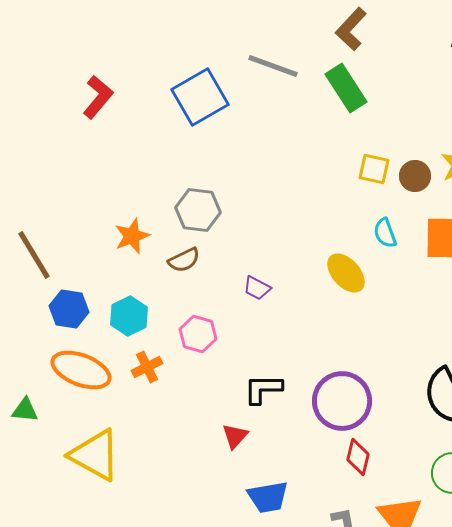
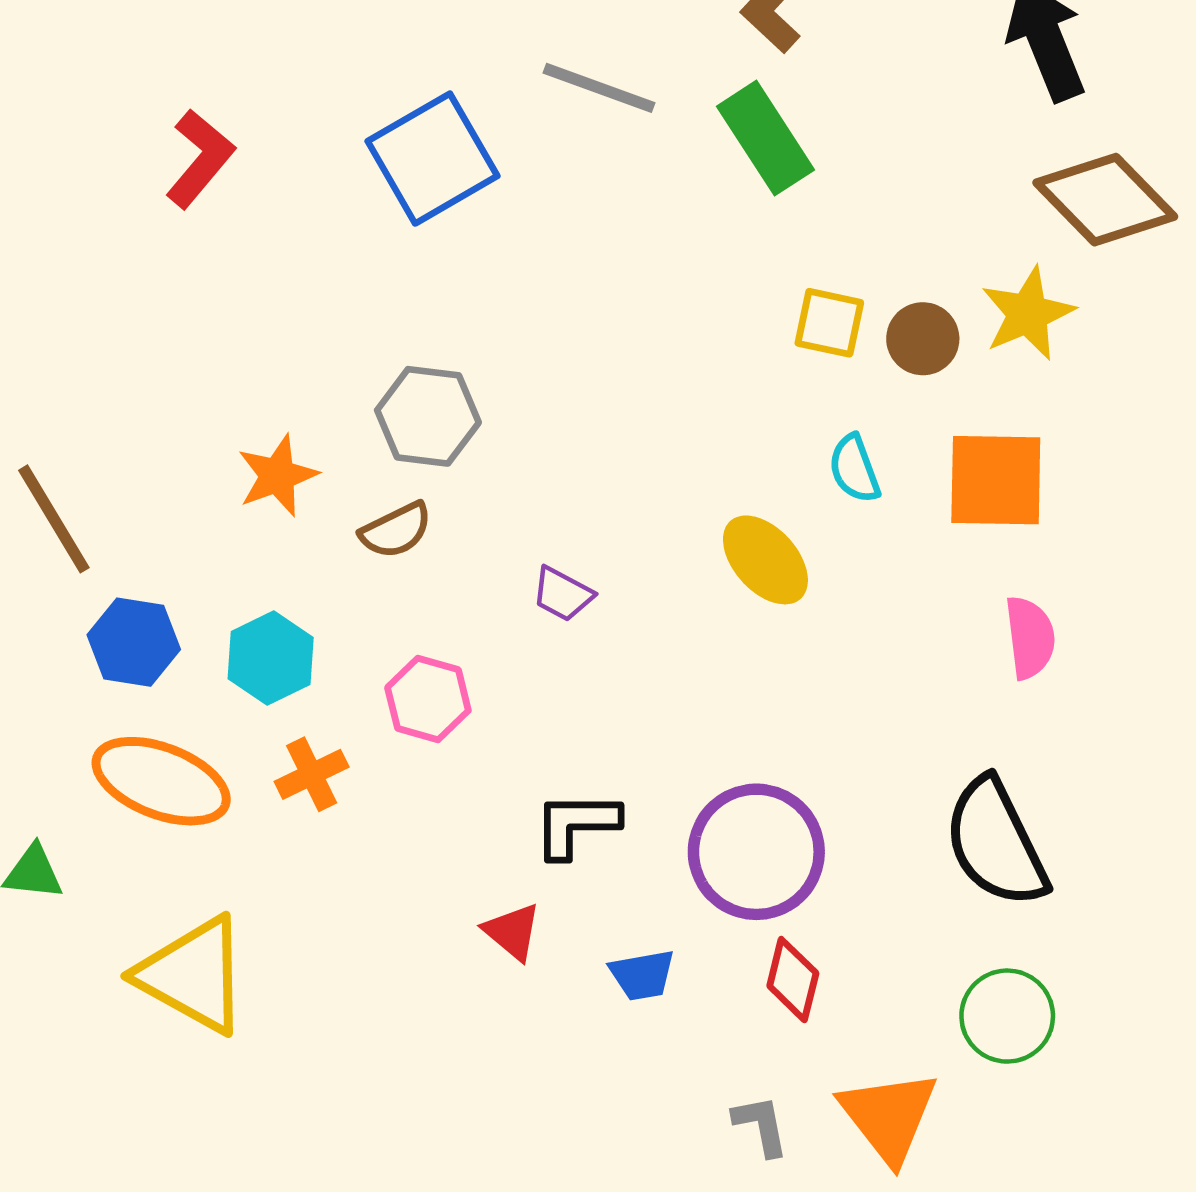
red triangle: (235, 436) -> (512, 932), turned -32
blue trapezoid: (268, 497) -> (642, 975), moved, size x0.7

